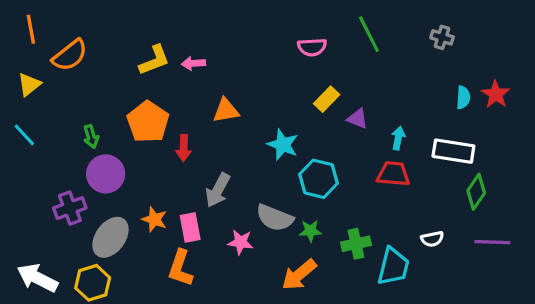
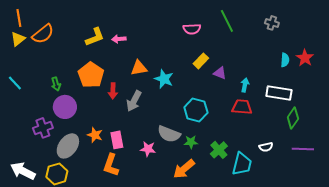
yellow triangle: (29, 85) -> (18, 39), moved
cyan star: (283, 145) -> (164, 79), moved
gray arrow: (218, 190) -> (134, 101), moved
green cross: (356, 244) -> (219, 150), turned -30

